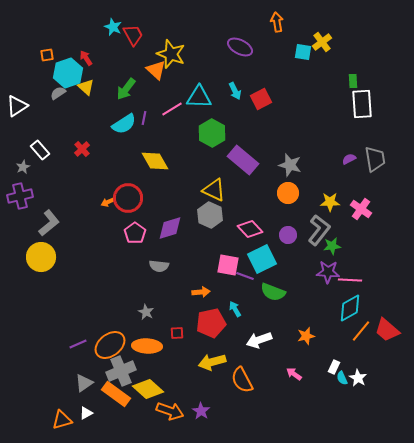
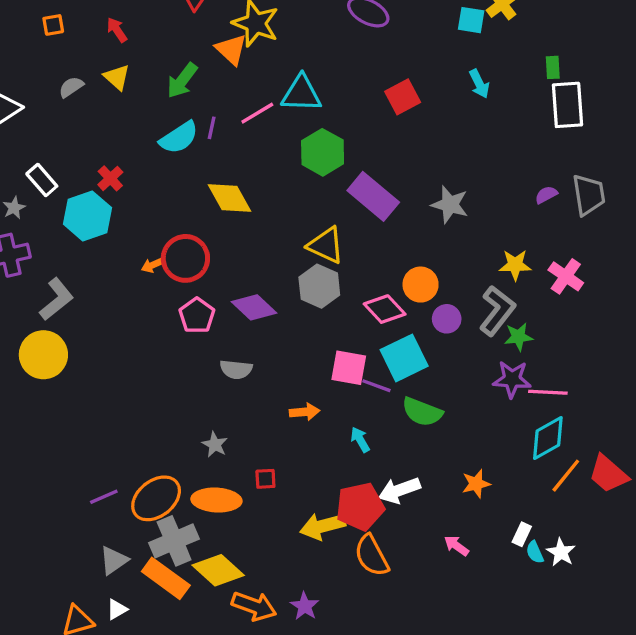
cyan hexagon: (68, 73) -> (87, 216), moved
cyan arrow: (235, 91) -> (479, 84), moved
orange circle: (288, 193) -> (421, 285), moved
purple diamond: (170, 228) -> (254, 307), turned 60
red pentagon: (211, 323) -> (360, 507), moved

